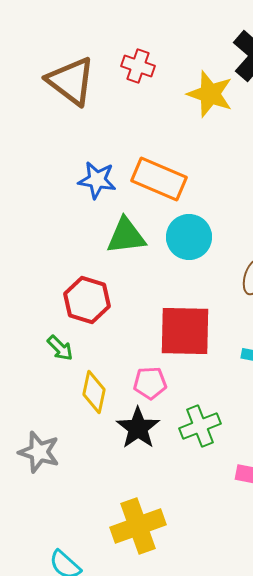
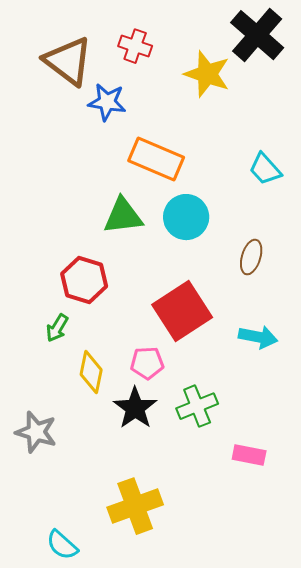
blue star: (97, 180) -> (107, 102), moved
red square: (185, 331) -> (182, 311), turned -34
green arrow: (60, 348) -> (57, 328), turned 76

